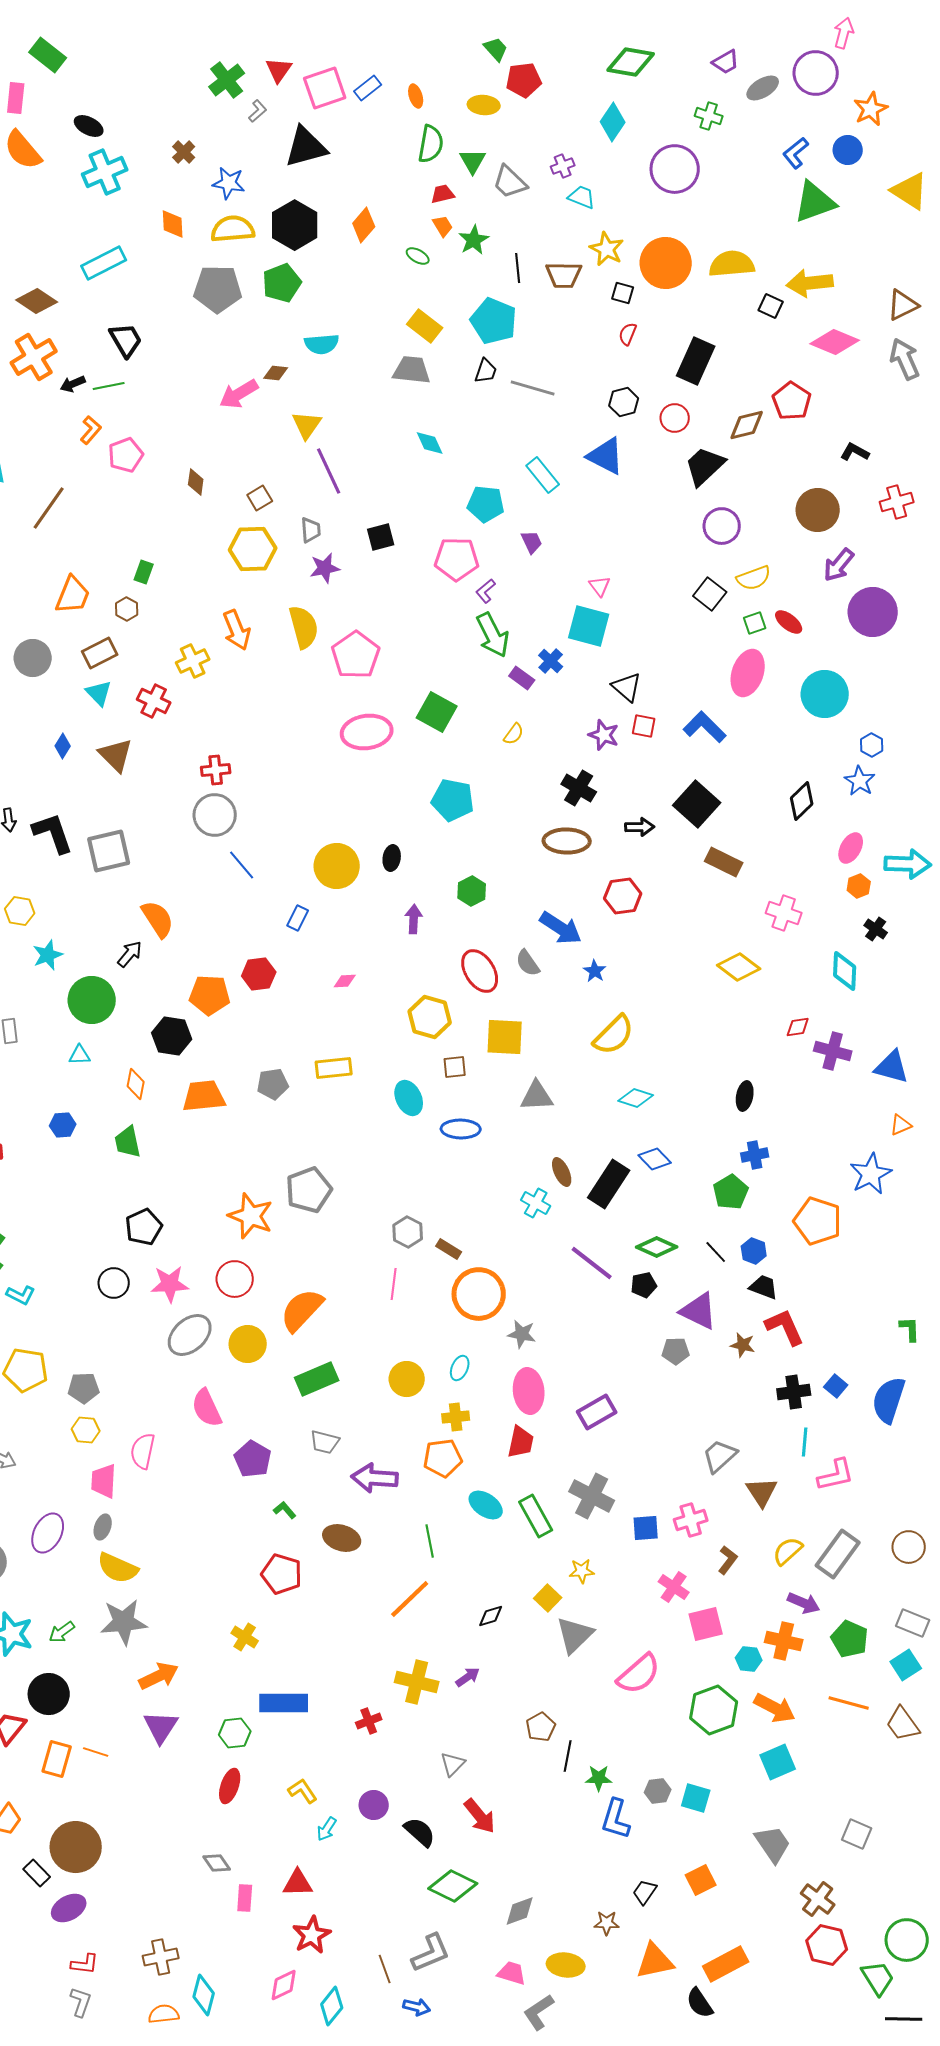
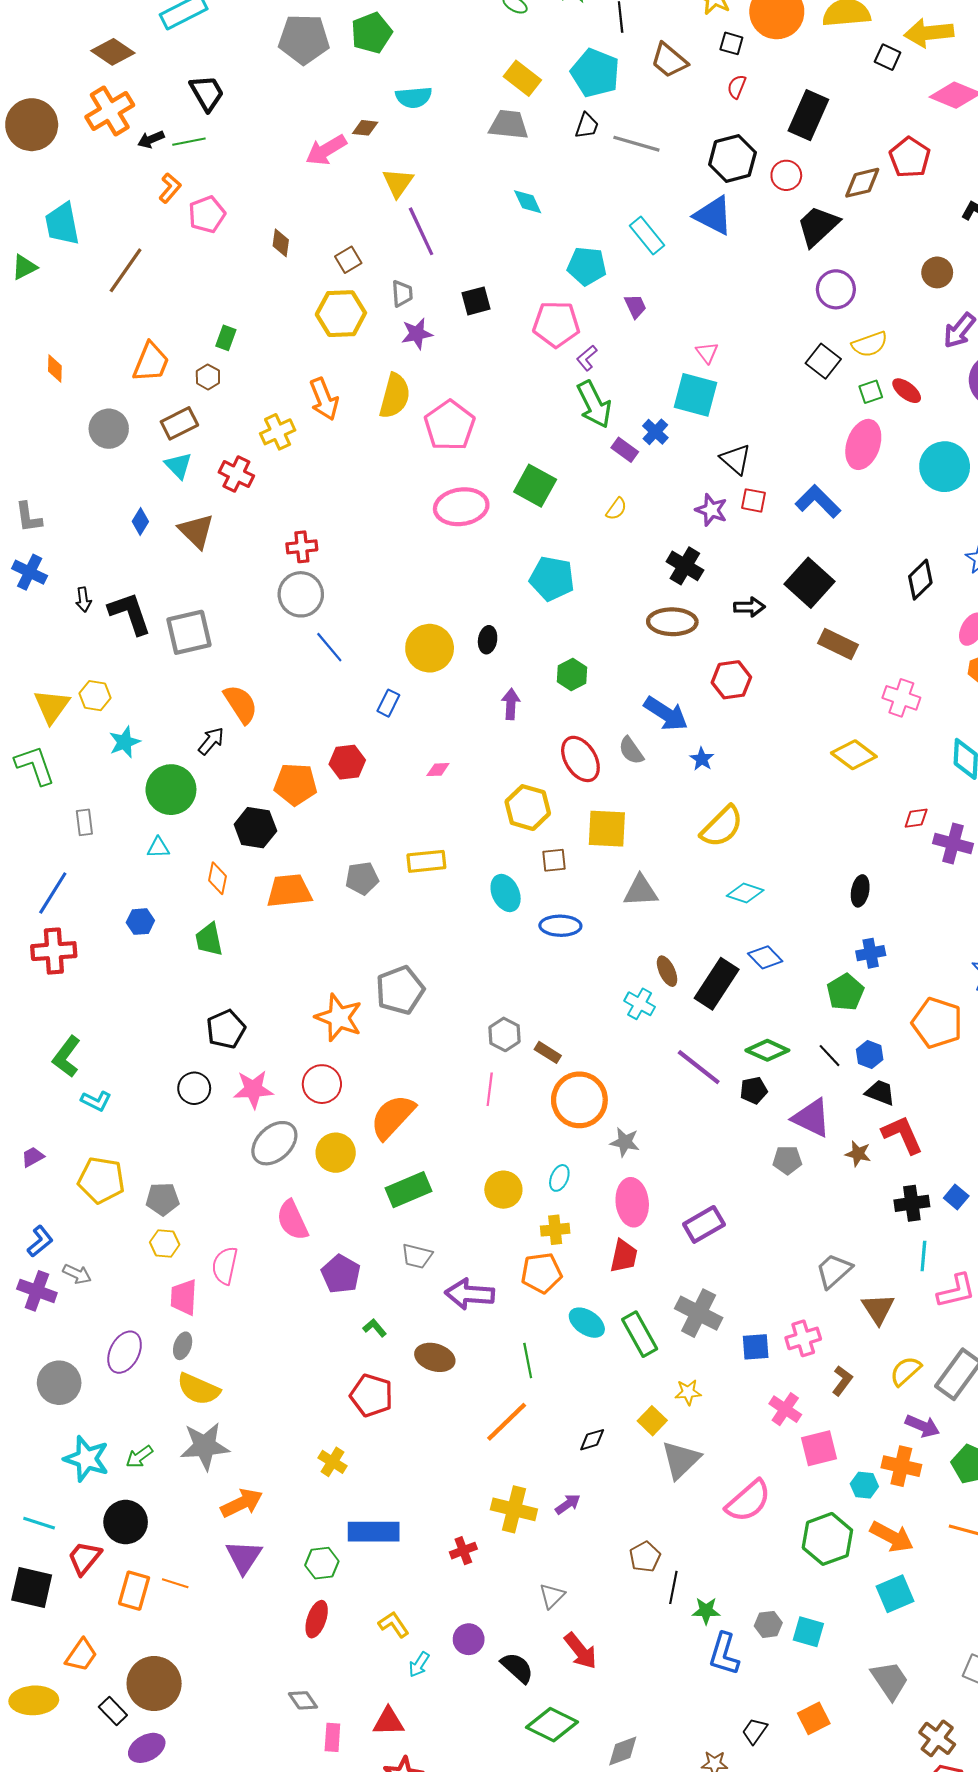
brown trapezoid: (564, 275) -> (669, 60), moved, turned 39
black hexagon: (624, 402) -> (732, 158), size x1.5
brown circle: (818, 510) -> (937, 272), size x0.7
yellow semicircle: (304, 627) -> (395, 396), turned 30

